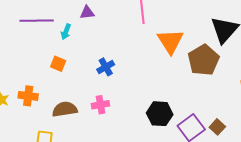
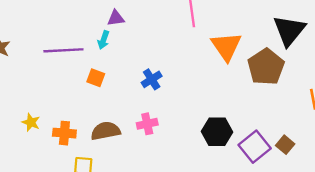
purple triangle: (87, 13) -> (116, 18), moved
purple line: (37, 21) -> (63, 50), moved
orange cross: (28, 96) -> (64, 133), moved

